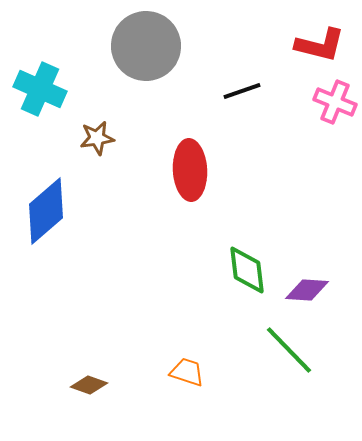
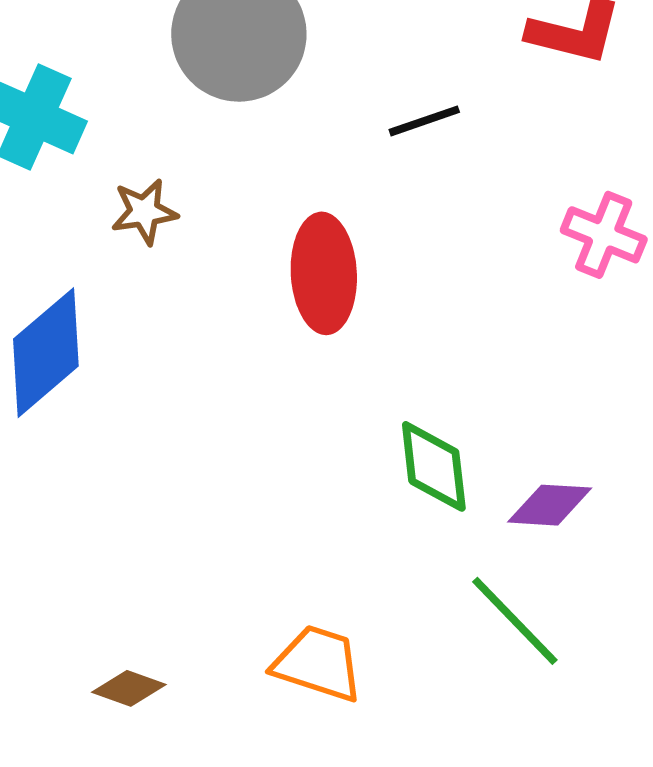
pink cross: (335, 102) -> (604, 235), moved
orange trapezoid: (187, 372) -> (318, 663), size x1.4

